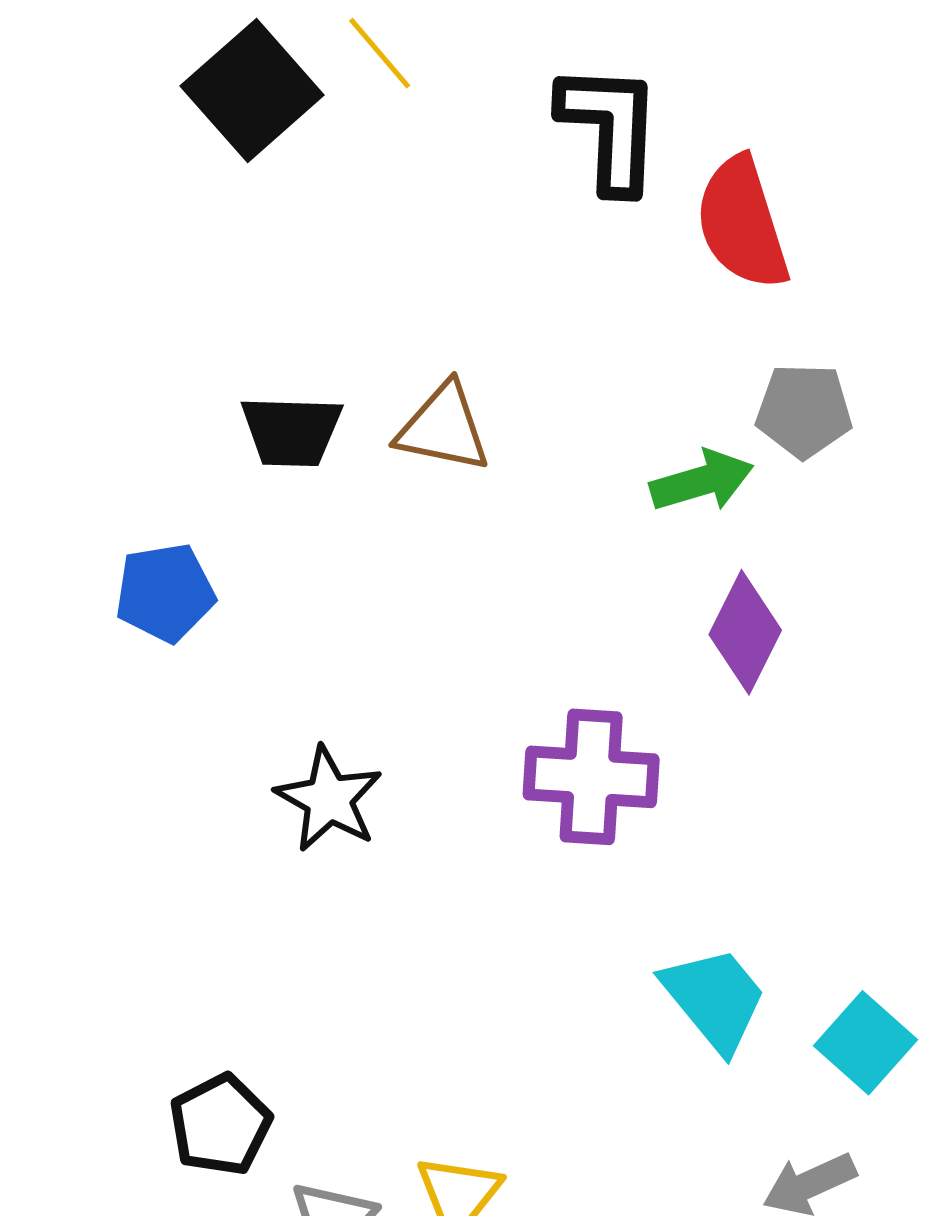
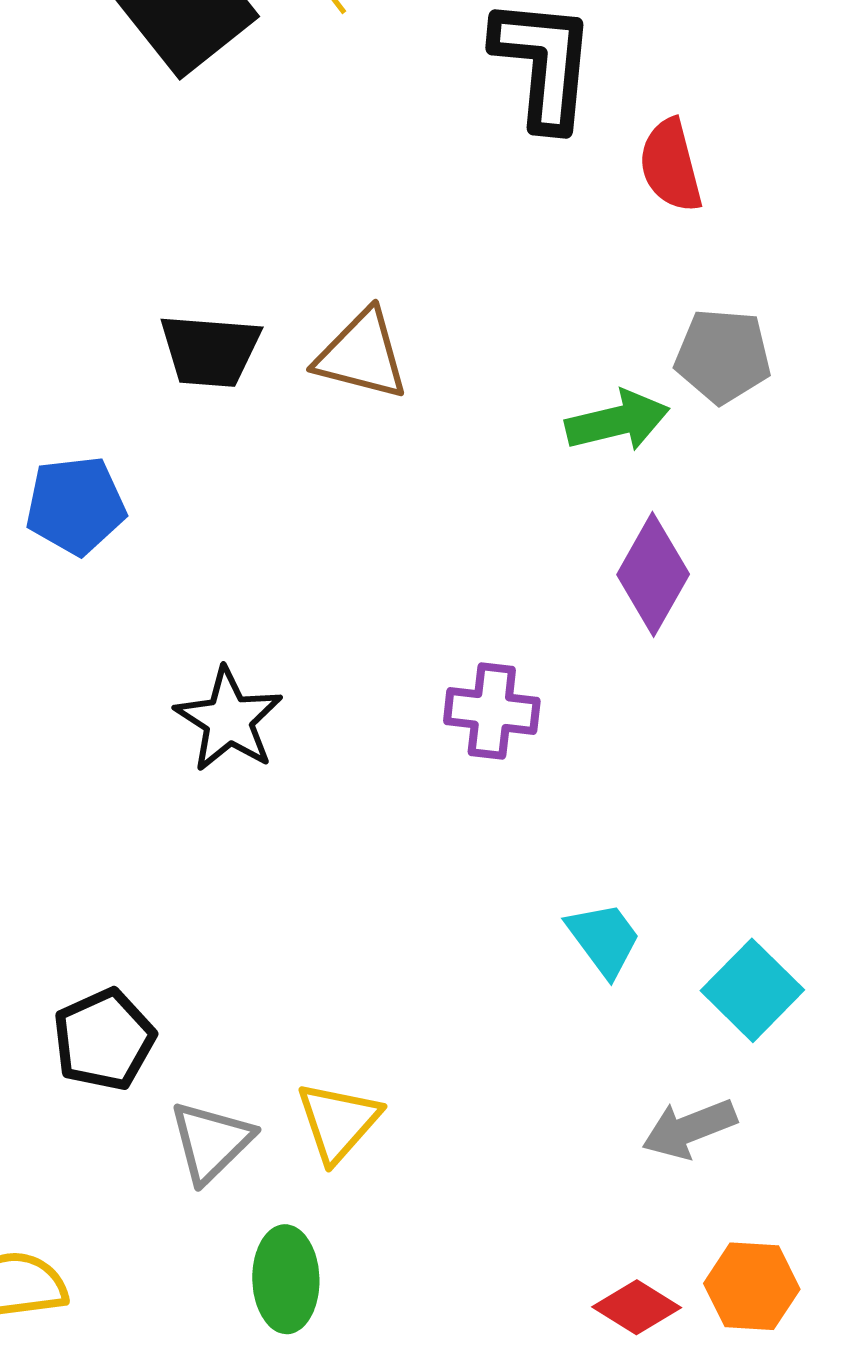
red semicircle: (742, 223) -> (671, 166), size x0.7
purple cross: (591, 777) -> (492, 711), size x0.7
cyan trapezoid: (715, 999) -> (604, 939), size x0.7

